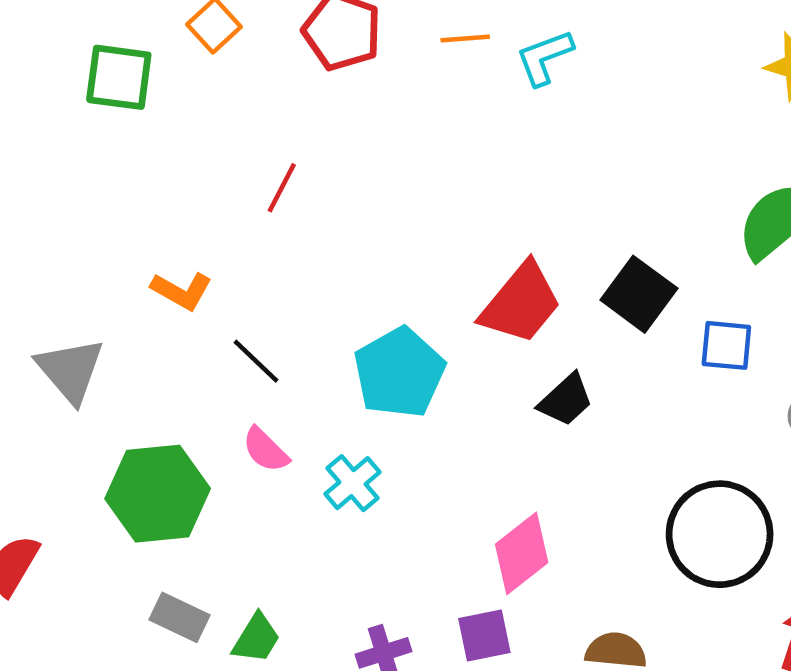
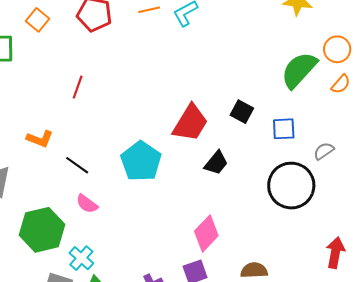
black square: (639, 294) -> (242, 112), size x0.7
cyan cross: (353, 483) -> (81, 258), moved
black circle: (720, 534) -> (291, 186), moved

